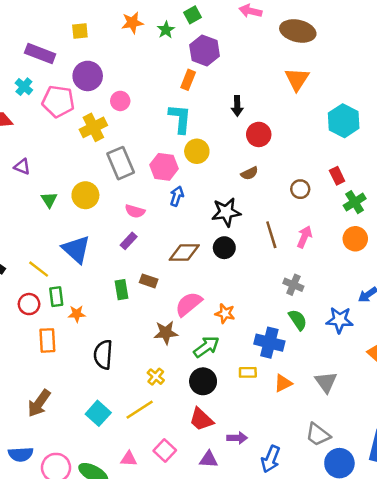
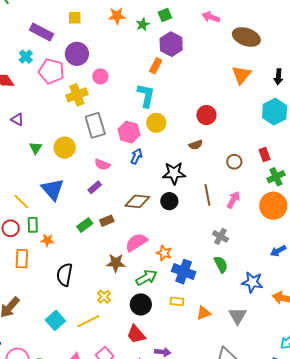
black arrow: (237, 106) -> (278, 77), moved
orange circle: (355, 239) -> (273, 206), size x1.4
brown rectangle: (149, 281) -> (107, 221), turned -48
green rectangle: (122, 290) -> (85, 225), turned 56
blue star: (340, 320) -> (252, 282), moved
blue cross: (269, 343) -> (184, 272), moved

